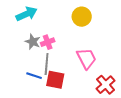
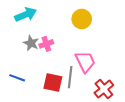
gray line: (47, 64) -> (70, 77), moved
blue line: (34, 76) -> (17, 78), moved

